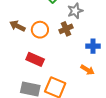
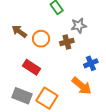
blue cross: (93, 46) -> (91, 63), turned -32
orange arrow: (88, 70) -> (82, 86), size x1.5

